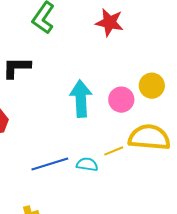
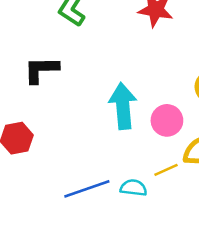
pink circle: (121, 100) -> (167, 120), moved

